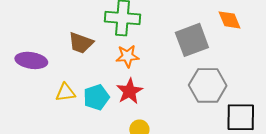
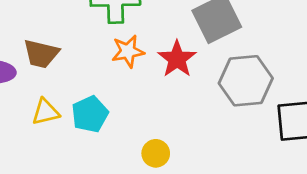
brown trapezoid: (81, 43) -> (41, 54), moved
red star: (130, 91) -> (177, 59), moved

